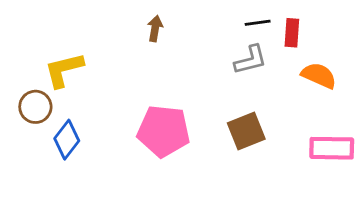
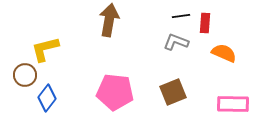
brown arrow: (155, 28) -> (109, 20), size x1.8
gray L-shape: (251, 60) -> (176, 42), turned -145

